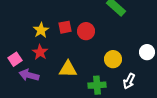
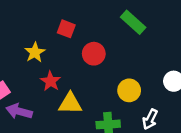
red square: (65, 27) -> (66, 29), moved, turned 32
red star: (40, 52) -> (51, 81), moved

